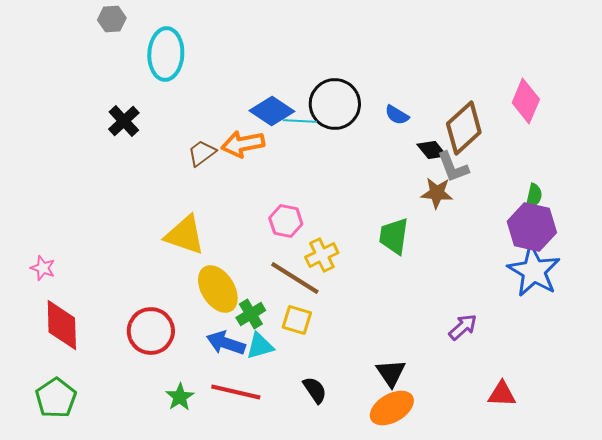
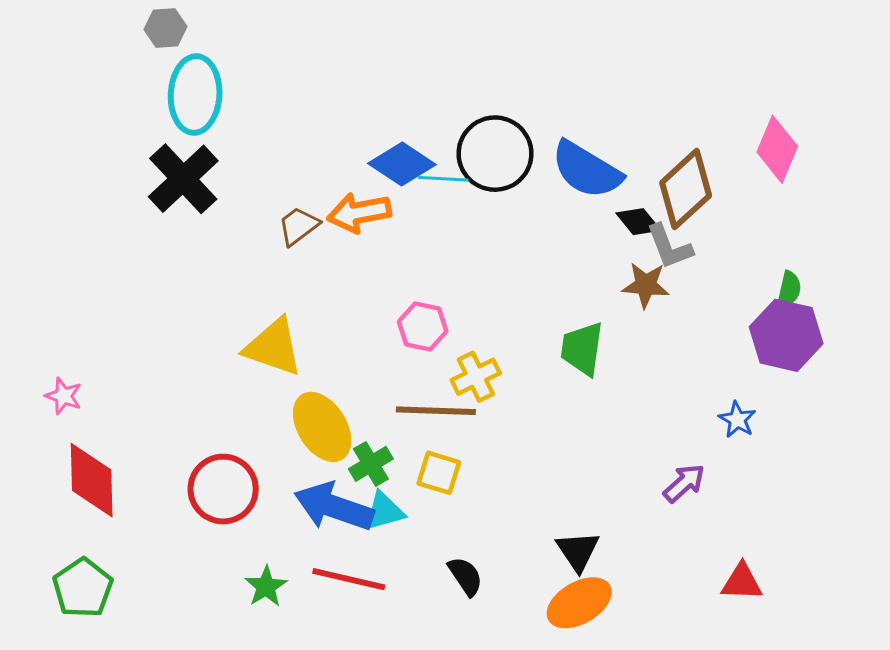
cyan ellipse: (166, 54) -> (195, 94), moved
blue semicircle: (397, 115) -> (587, 170), size x2.0
black cross: (124, 121) -> (183, 179), size x1.5
blue star: (534, 271) -> (737, 420), moved, size x0.5
brown line: (295, 278) -> (436, 411), turned -30
blue arrow: (226, 343) -> (334, 507), size x1.4

